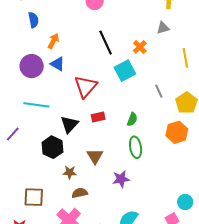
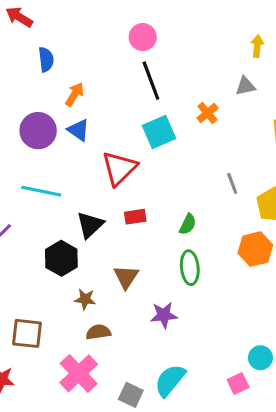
black line: (106, 43) -> (151, 81), moved
cyan square: (125, 71) -> (159, 132), moved

